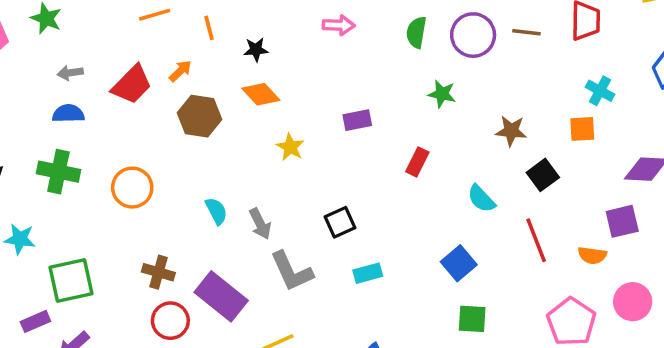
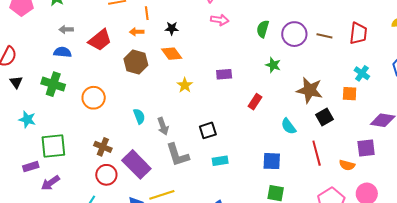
orange arrow: (180, 71) -> (137, 32), moved, turned -144
brown star: (511, 131) -> (310, 90), size x1.5
blue square: (459, 263) -> (272, 161), turned 36

